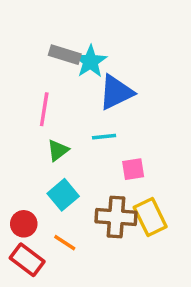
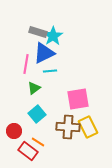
blue triangle: (116, 92) -> (44, 53), moved
cyan line: (104, 137) -> (50, 71), moved
pink square: (133, 169) -> (78, 99), size x1.6
red rectangle: (27, 260) -> (28, 151), moved

